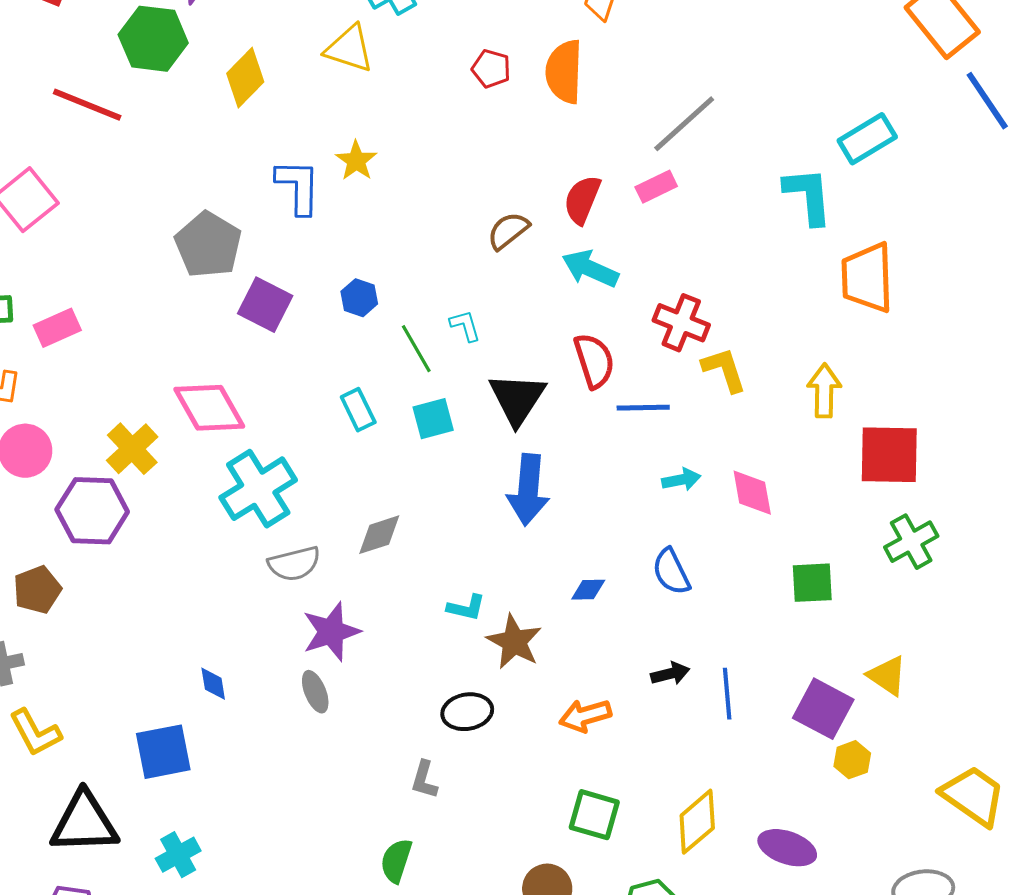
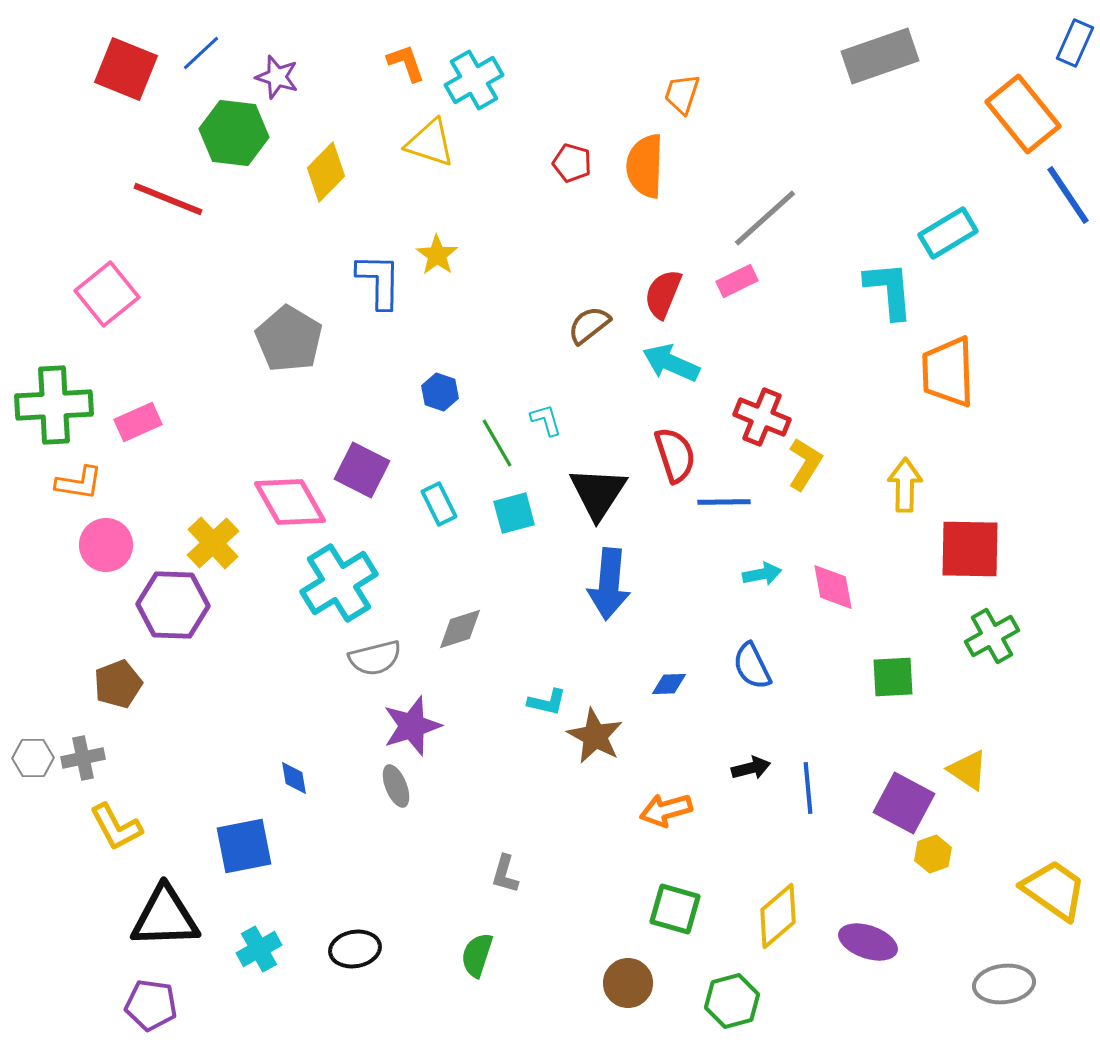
purple square: (265, 305) -> (362, 470), moved
yellow L-shape: (724, 370) -> (805, 464), turned 50
black ellipse: (467, 712) -> (355, 949), moved

